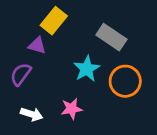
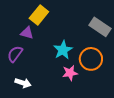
gray rectangle: (111, 37) -> (100, 27), moved
pink star: (72, 109) -> (70, 73), moved

